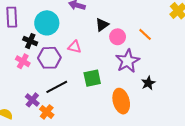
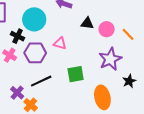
black triangle: (102, 25) -> (87, 23), turned 40
pink circle: (118, 37) -> (107, 29), moved

